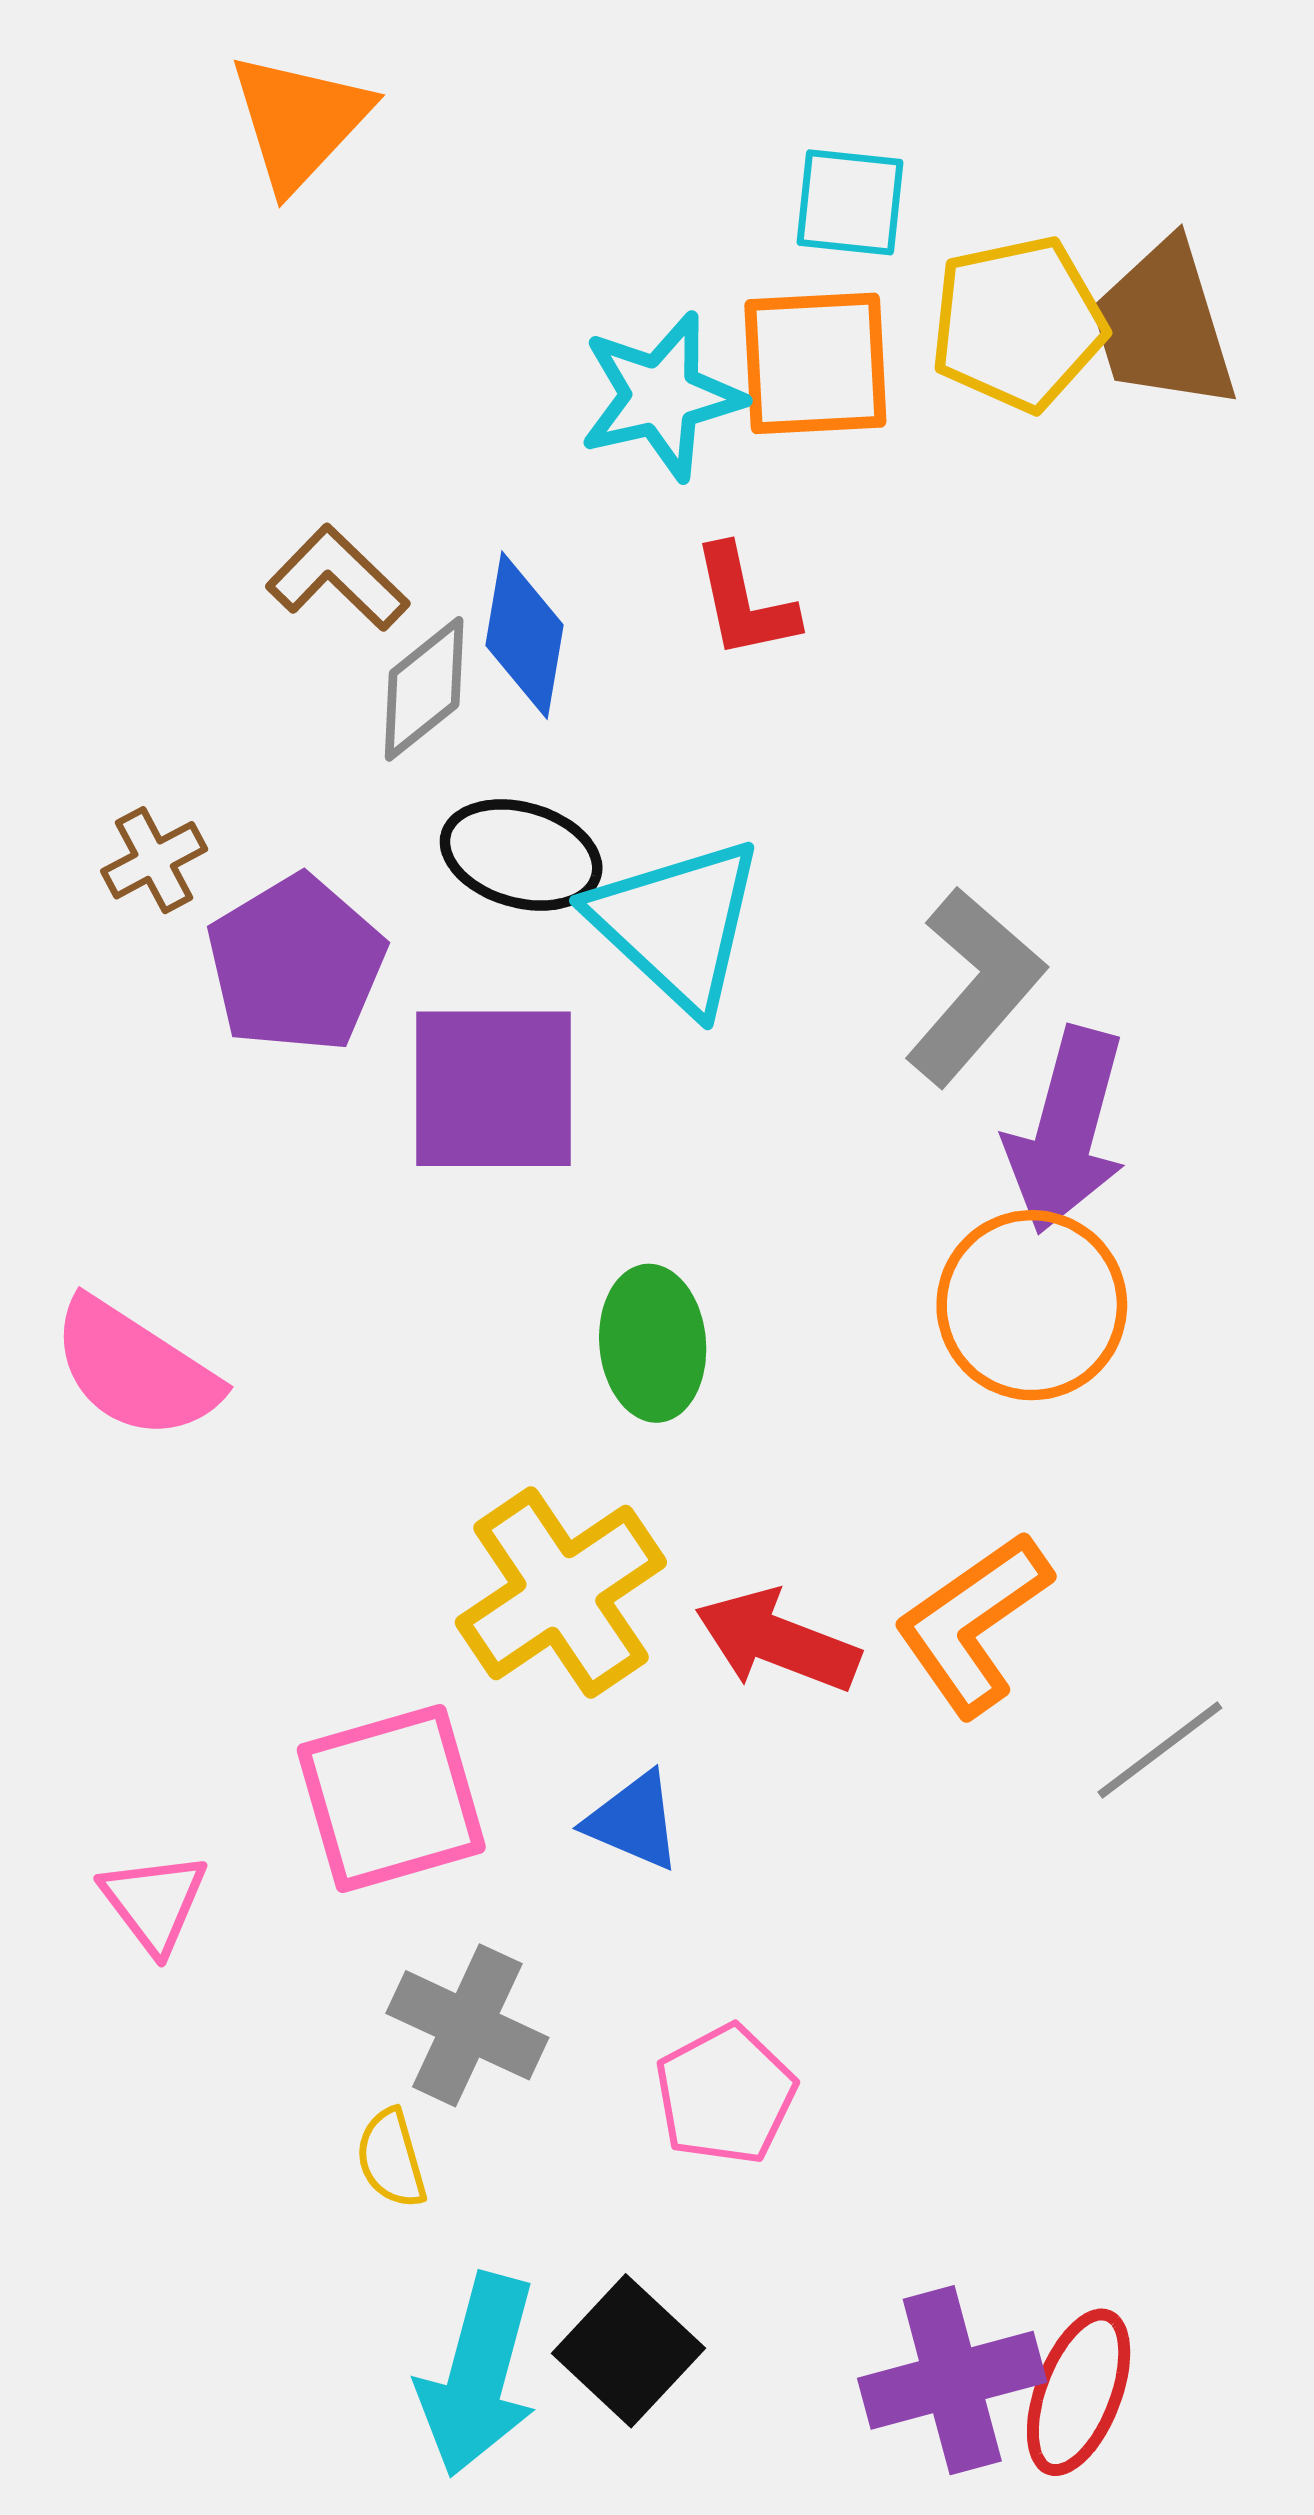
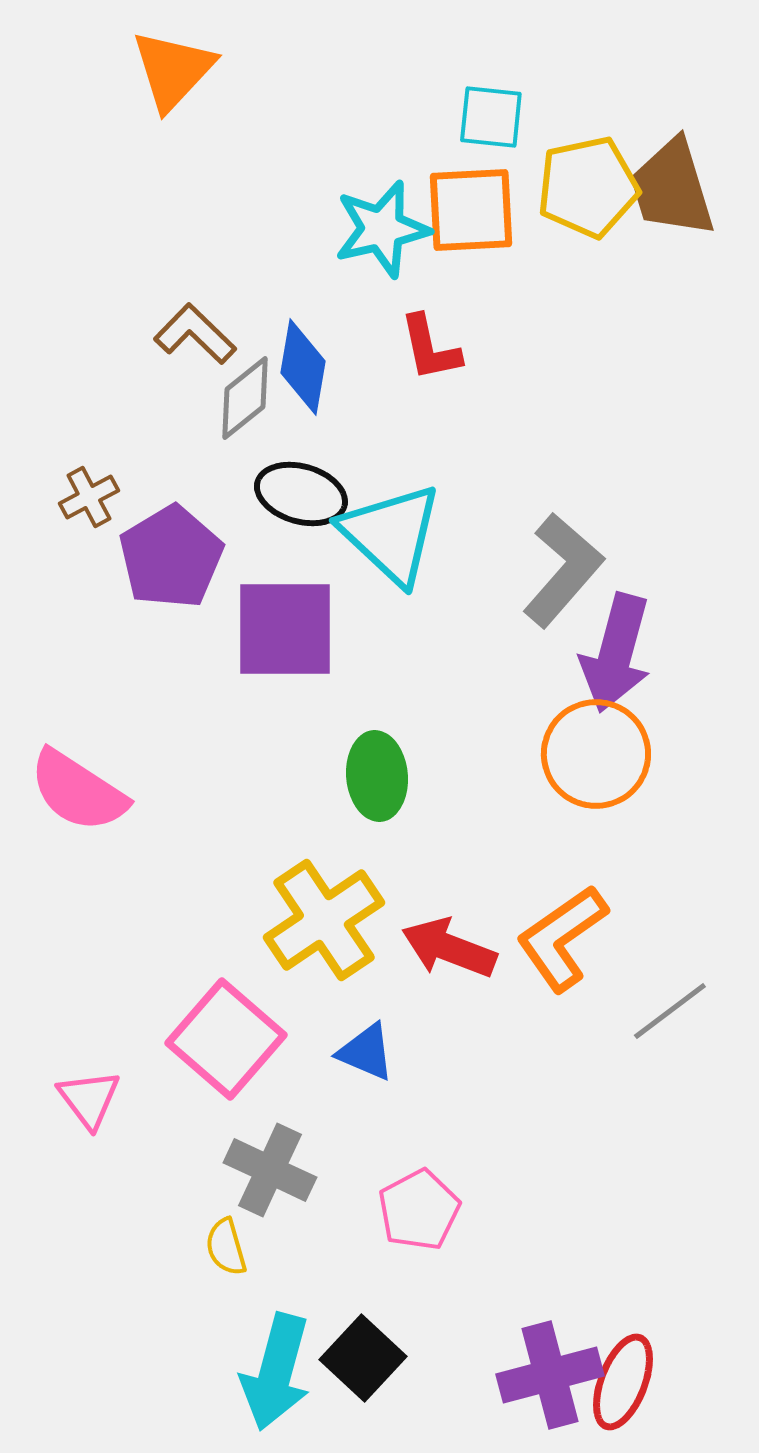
pink square: (391, 1798) -> (226, 1039), turned -33

